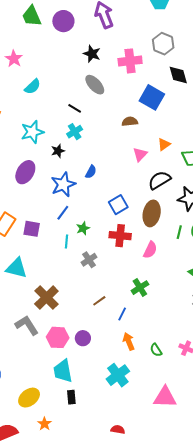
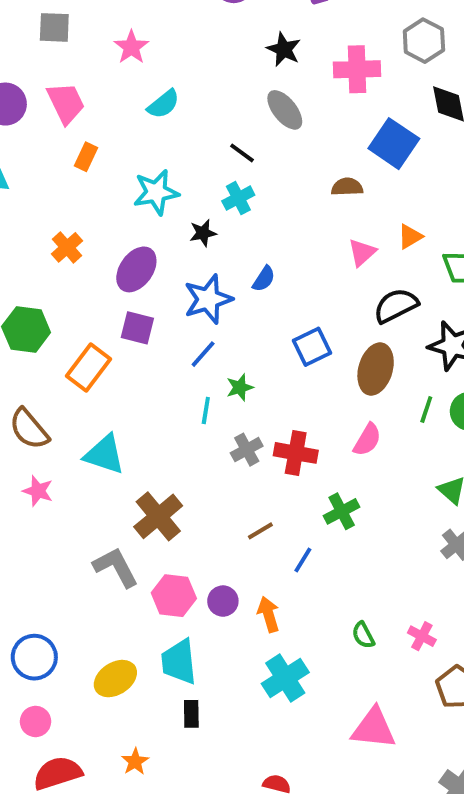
purple square: (32, 229) -> (137, 328), moved
red cross: (120, 236) -> (296, 453), moved
orange arrow: (129, 341) -> (268, 614), moved
yellow ellipse: (29, 398) -> (115, 679), moved

